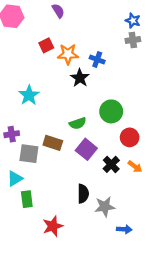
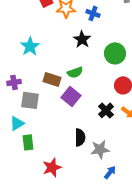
black star: (80, 78) -> (82, 39), moved
green circle: (111, 111) -> (115, 53), moved
brown rectangle: (53, 143) -> (52, 79), moved
purple square: (86, 149) -> (71, 96), moved
blue arrow: (124, 229) -> (110, 172), moved, turned -56

